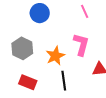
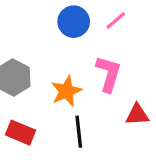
pink line: (85, 11) -> (116, 21), turned 72
blue circle: (40, 13) -> (74, 22), moved

